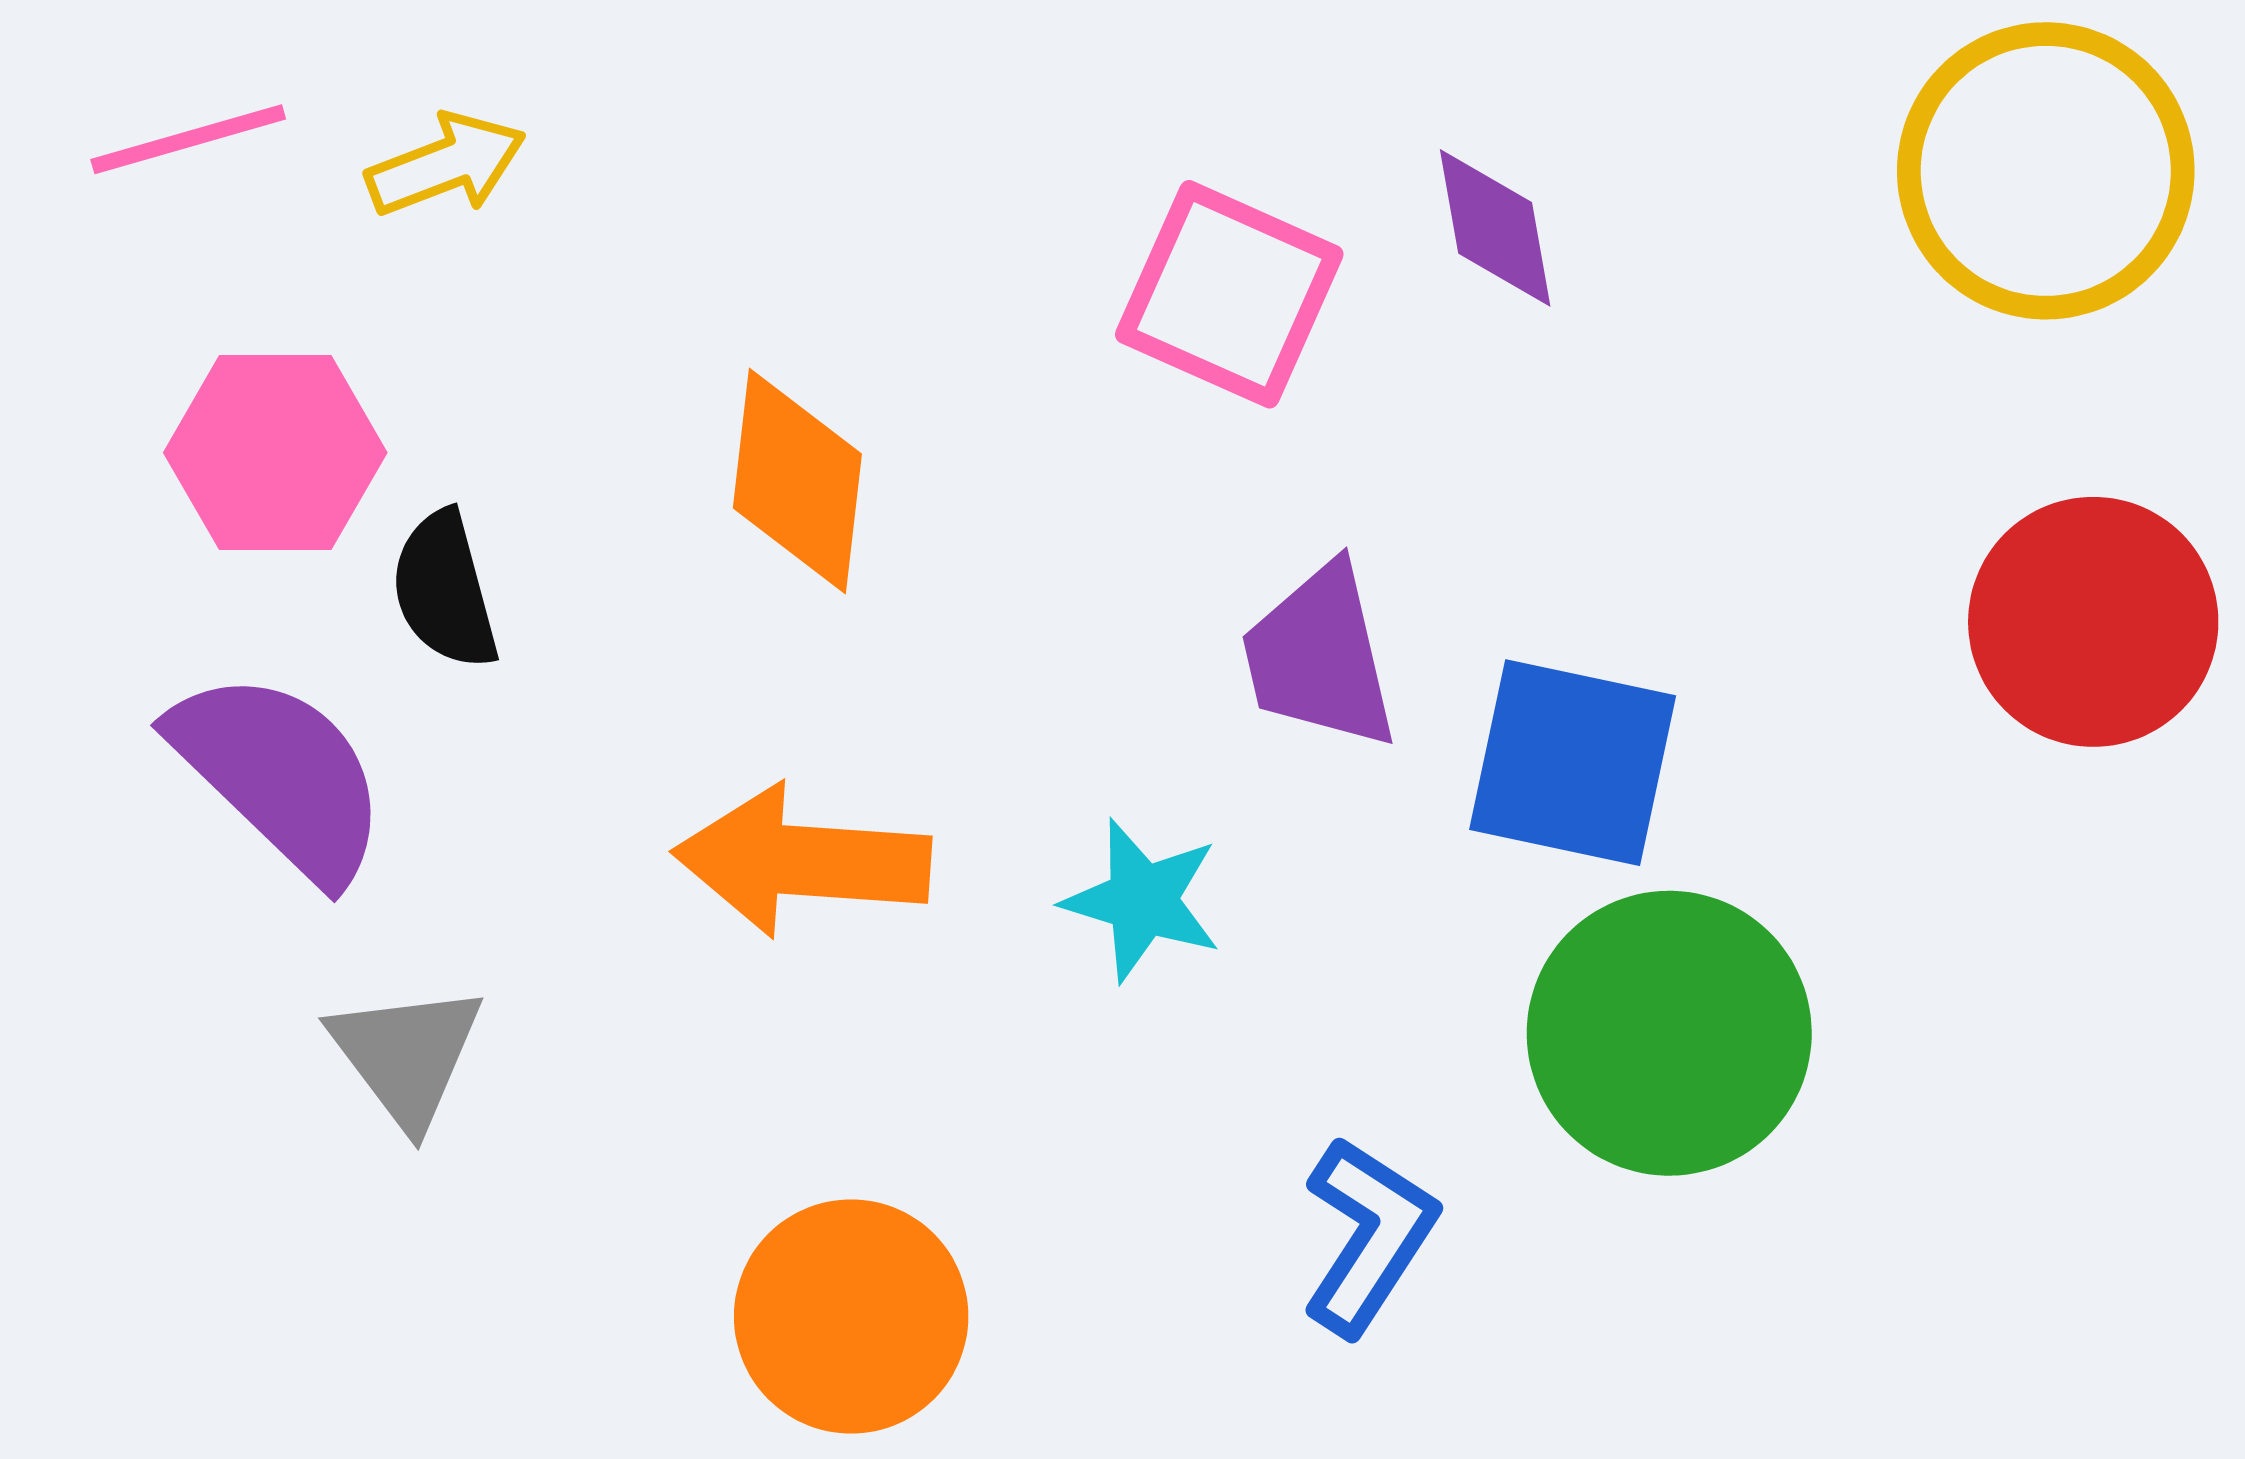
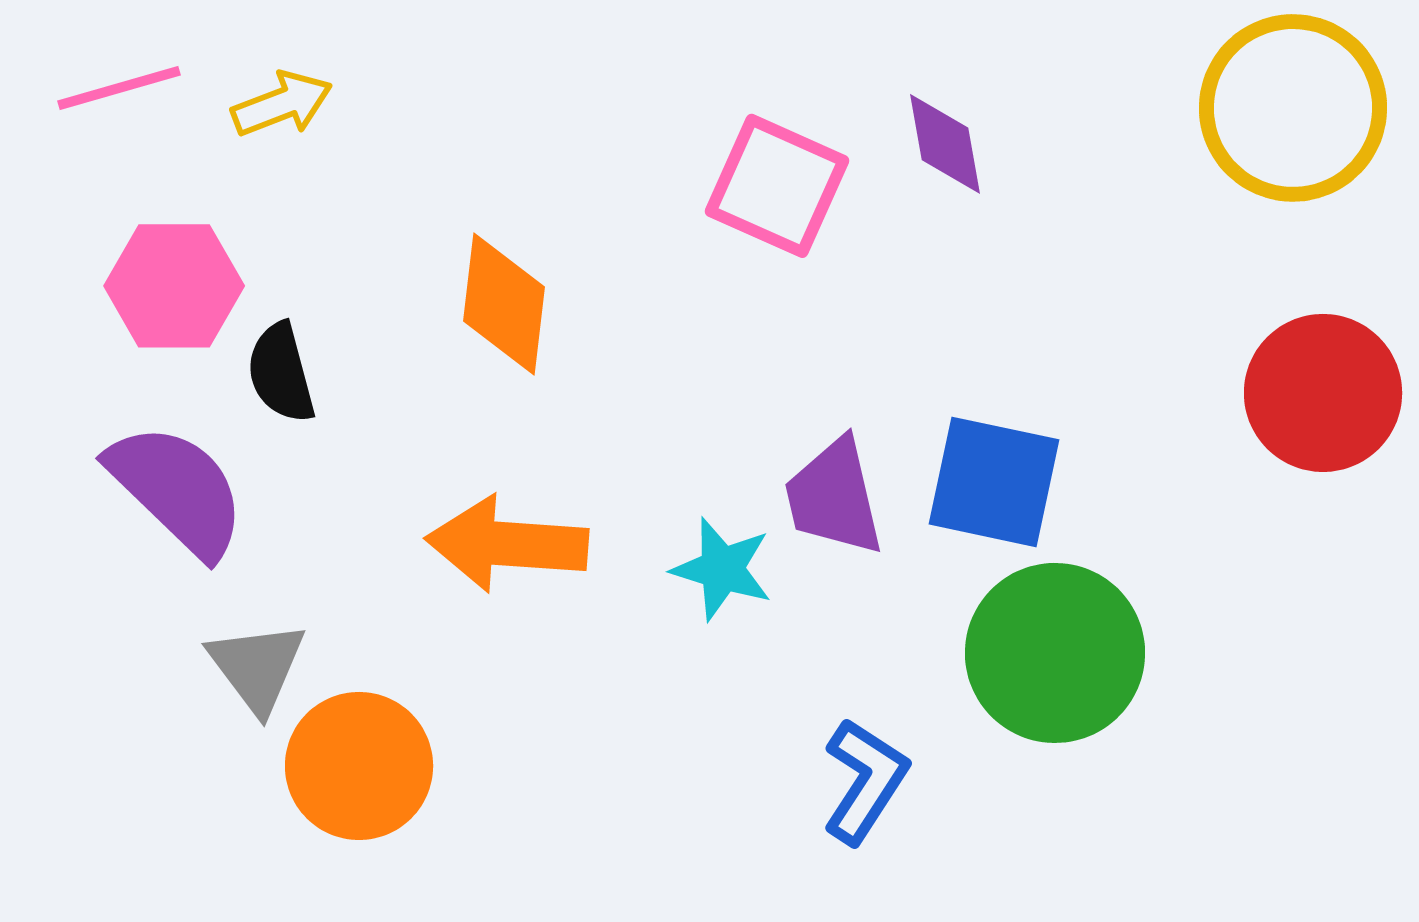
purple trapezoid: (1319, 657) -> (834, 497), moved
orange circle: (851, 1316) -> (359, 766), moved

